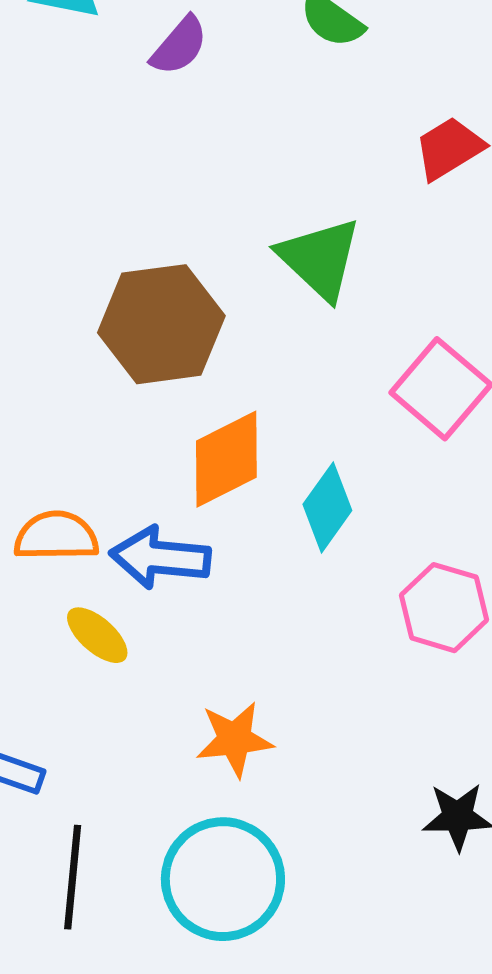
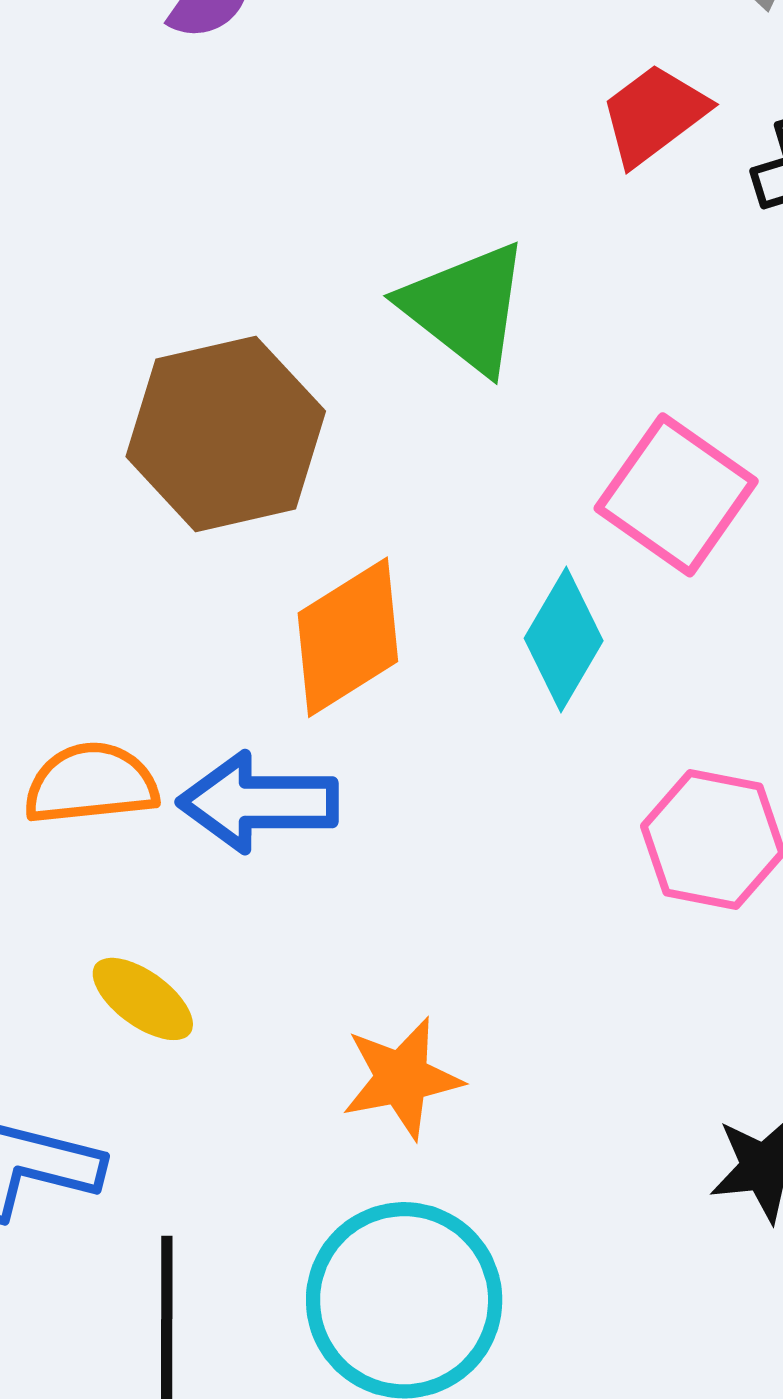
cyan diamond: (327, 507) -> (564, 639), moved
yellow ellipse: (97, 635) -> (143, 999), moved

